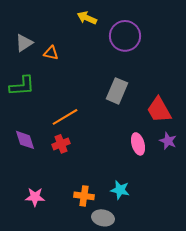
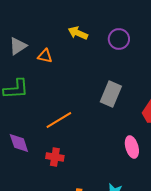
yellow arrow: (87, 18) -> (78, 33), moved
purple circle: (125, 36) -> (119, 39), size x0.7
red cross: (61, 144) -> (55, 157), moved, turned 30

